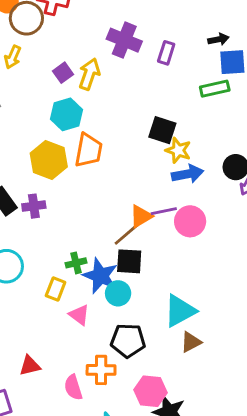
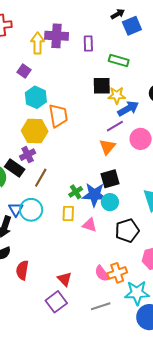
purple rectangle: (166, 53) -> (88, 43), moved
yellow arrow: (89, 74) -> (38, 43), moved
green rectangle: (215, 89) -> (119, 60), moved, turned 48
purple cross: (34, 206) -> (28, 155), moved
purple line: (164, 211) -> (115, 126), moved
brown line: (126, 234) -> (41, 178), moved
red triangle: (30, 366) -> (64, 279), moved, turned -42
orange cross: (101, 370) -> (117, 273), moved

